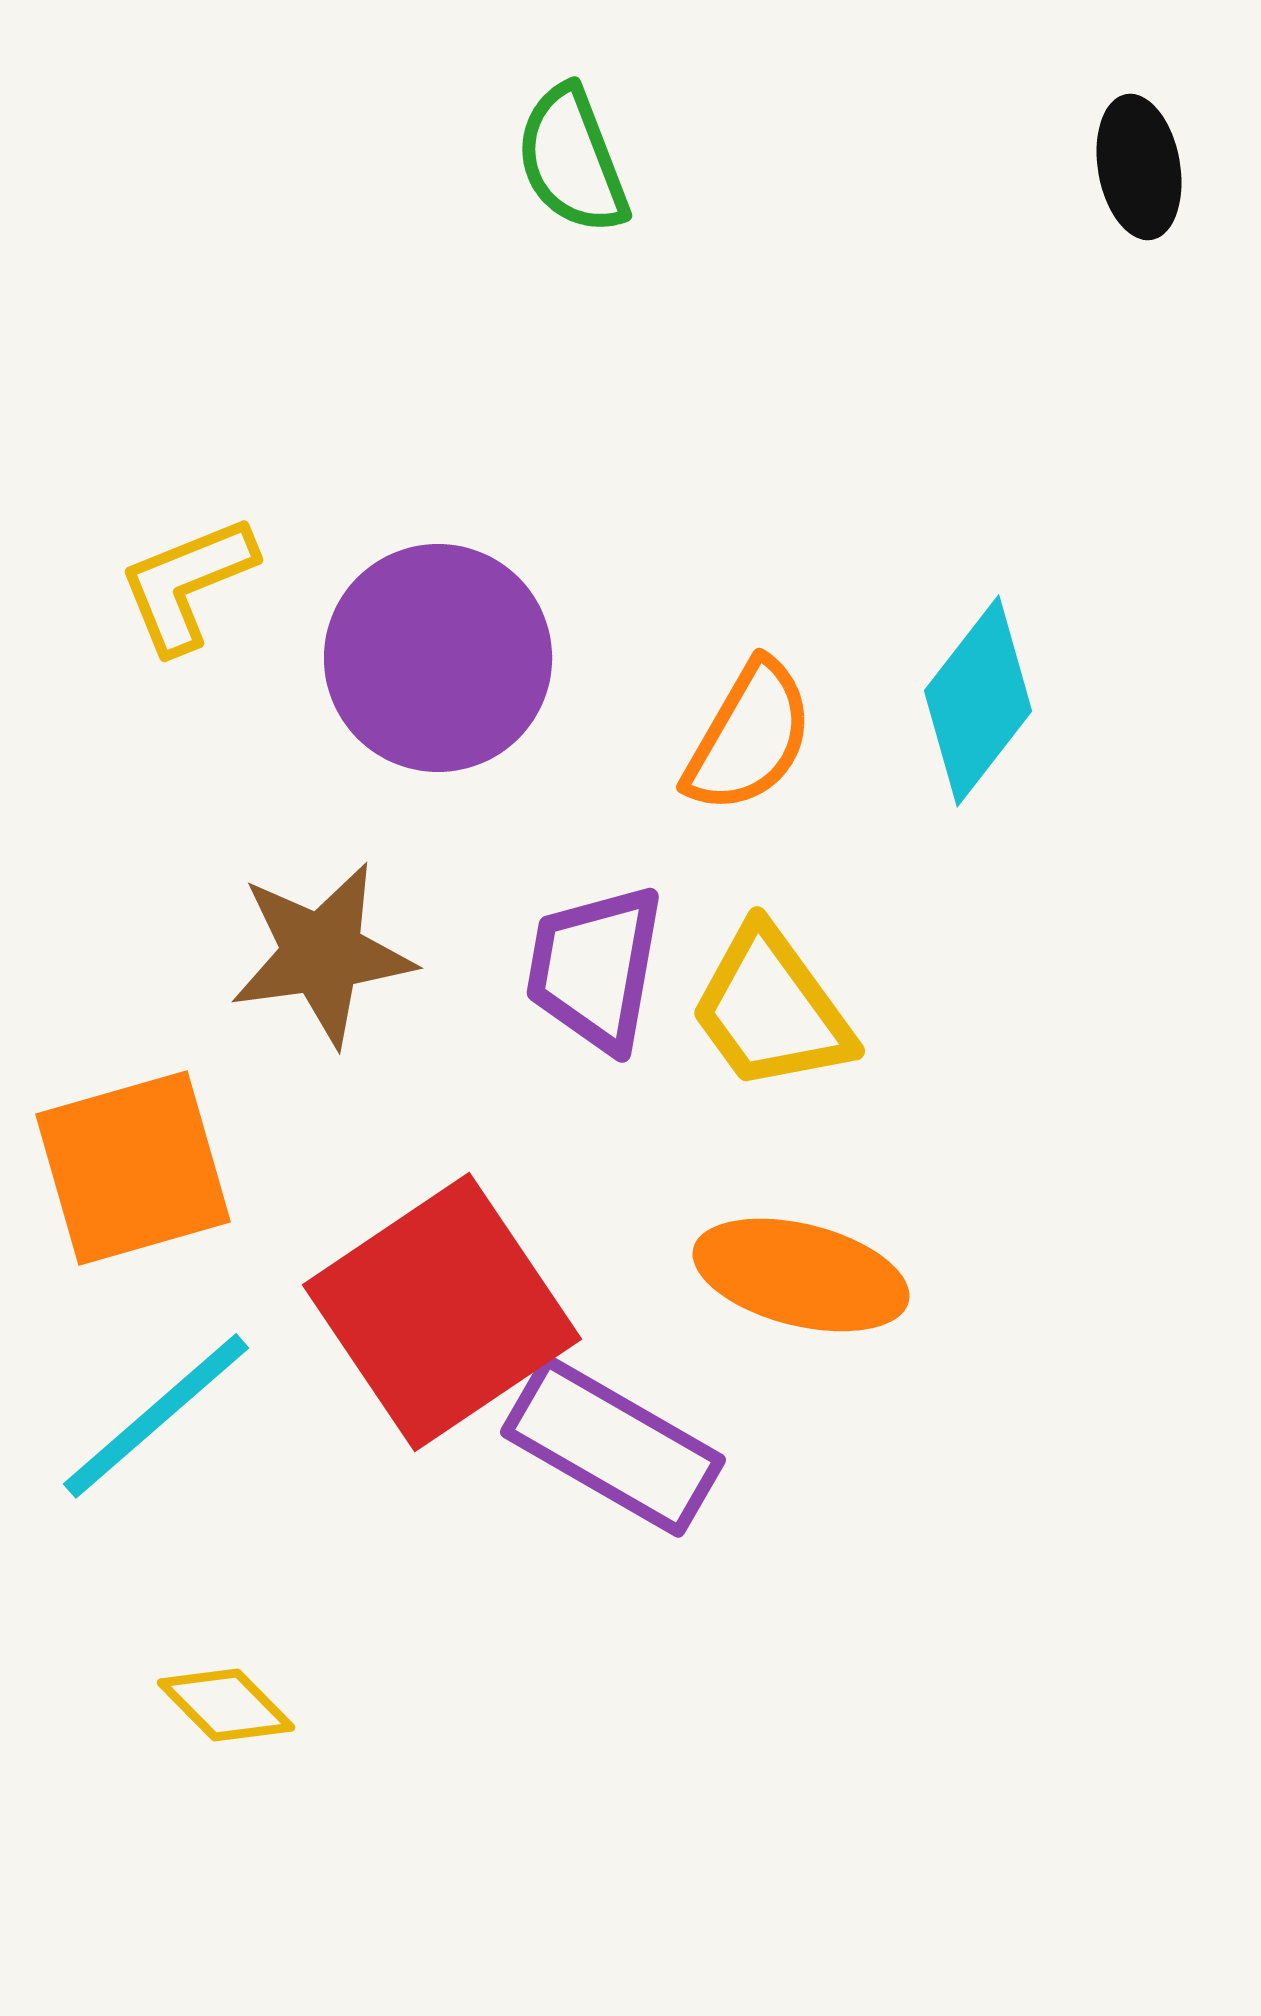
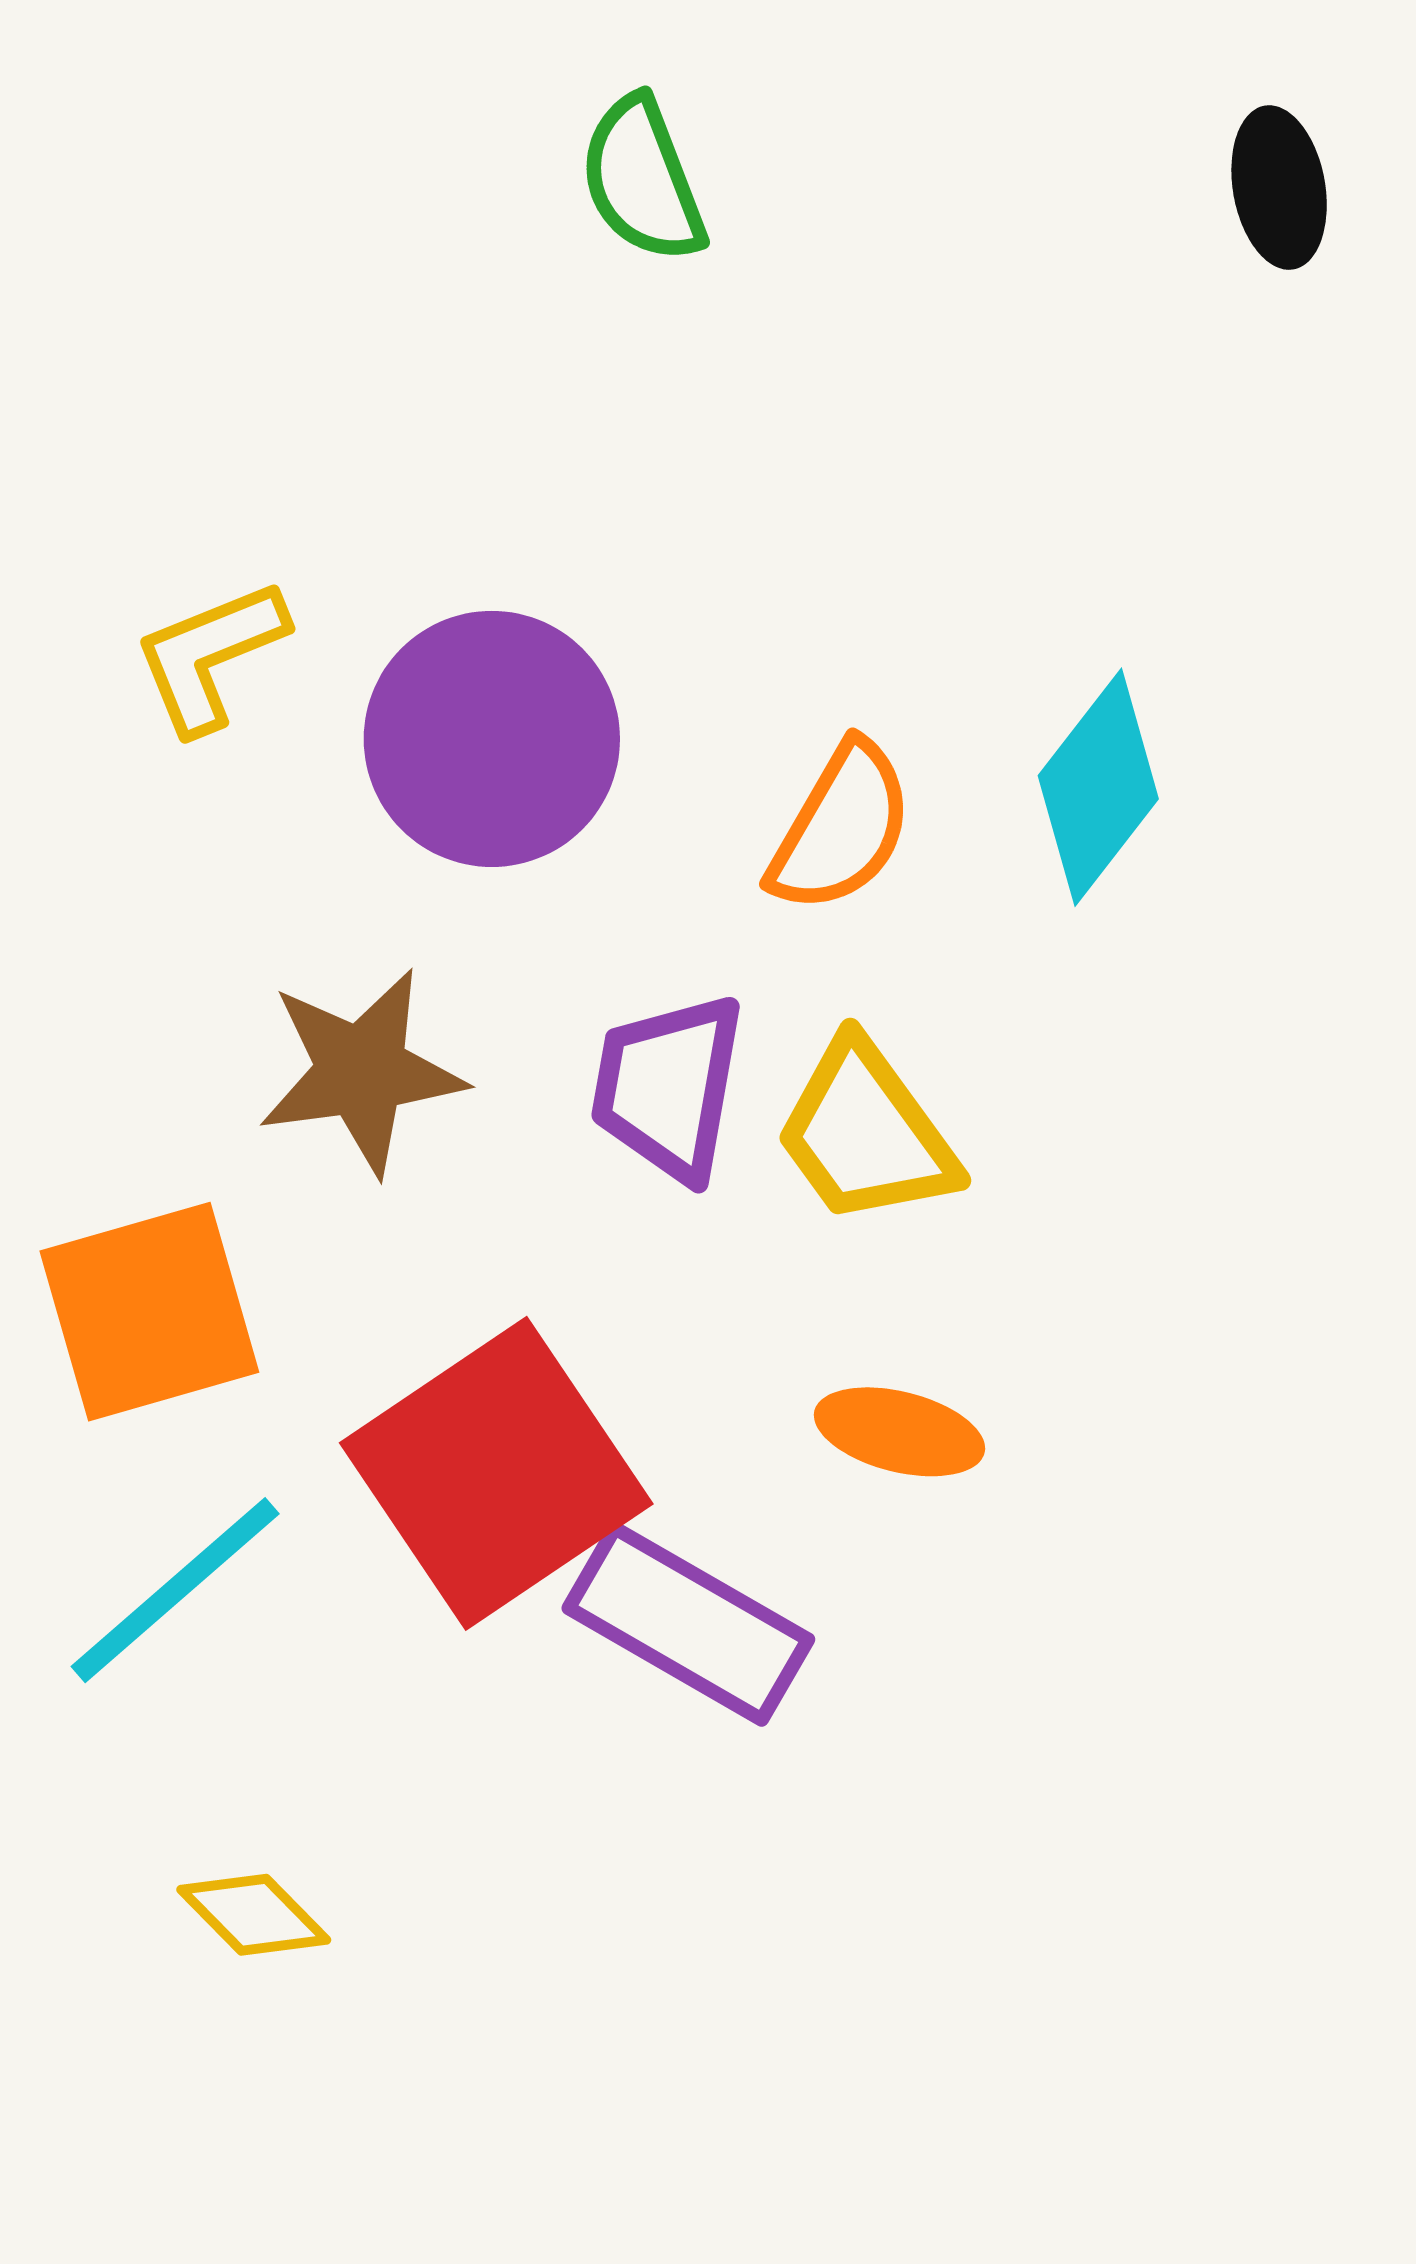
orange ellipse: (801, 1275) -> (899, 1432), size x0.7

